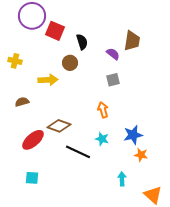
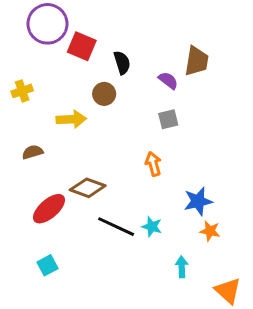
yellow cross: (15, 61) -> (22, 91), turned -32
cyan star: (102, 139) -> (152, 227), moved
cyan square: (32, 178) -> (47, 265), turned -32

